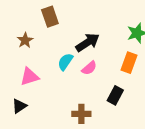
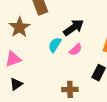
brown star: (25, 40) -> (19, 27), size x1.5
pink triangle: (29, 77) -> (13, 59), moved

